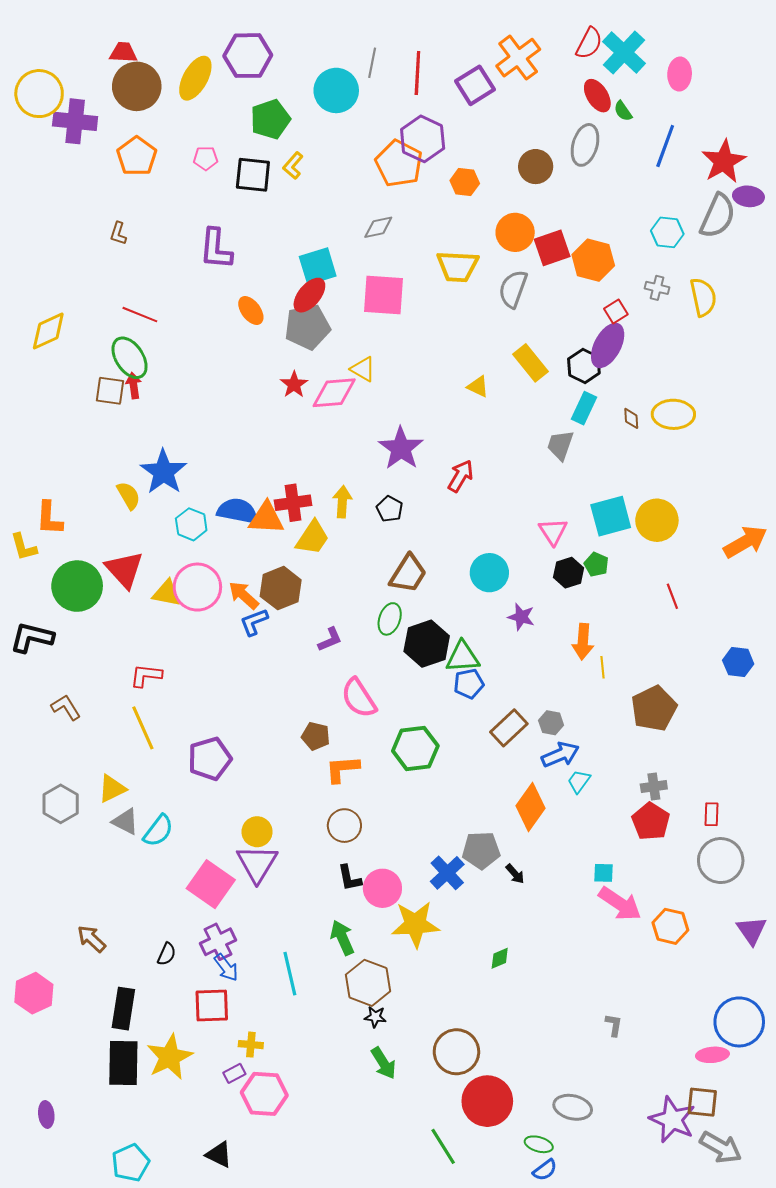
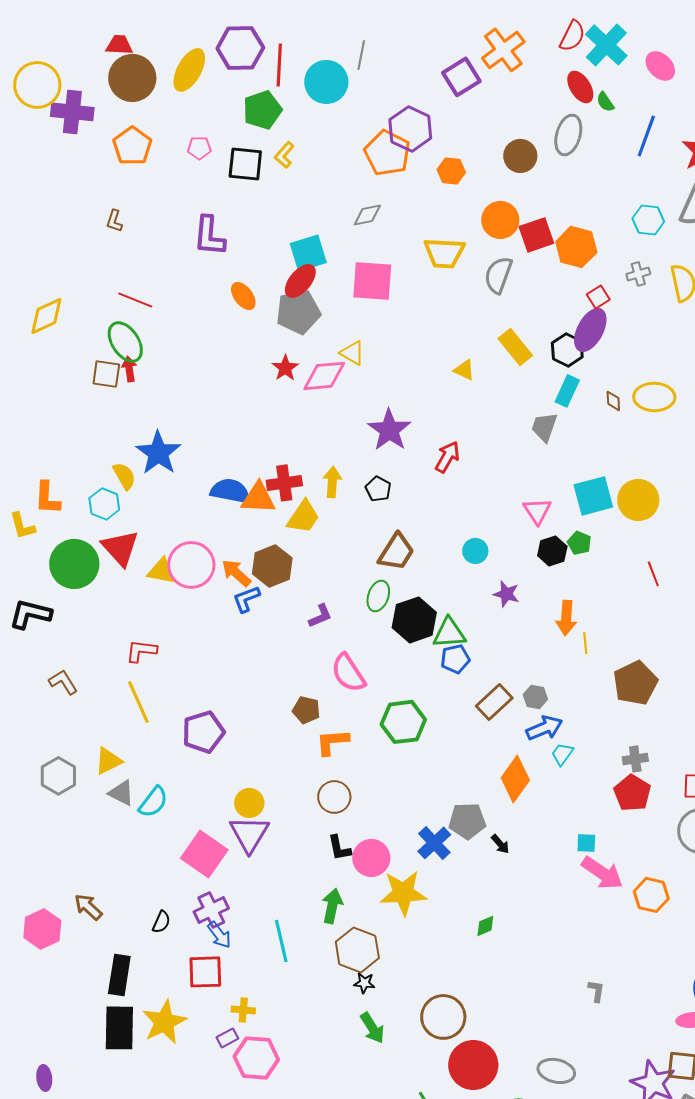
red line: (417, 73) -> (279, 65), moved
pink ellipse: (680, 74) -> (660, 66), turned -48
gray cross: (657, 288) -> (638, 274), turned -30
cyan hexagon: (191, 524) -> (104, 504), moved
cyan circle: (489, 573) -> (475, 551), size x0.7
green arrow: (342, 938) -> (332, 906), turned 36
pink hexagon: (34, 993) -> (42, 929), moved

